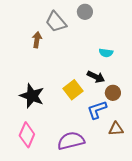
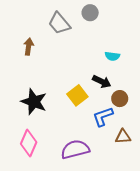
brown arrow: (37, 40) -> (29, 47), moved

